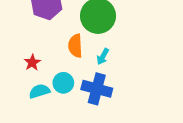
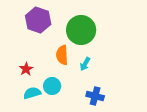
blue cross: (97, 89) -> (95, 96), moved, size x0.7

